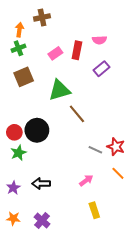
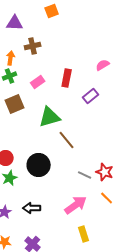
pink semicircle: (99, 40) -> (103, 65), moved, turned 152
pink rectangle: (55, 53) -> (38, 82), moved
black circle: (37, 130) -> (39, 165), moved
pink arrow: (86, 180) -> (76, 205), size x1.6

